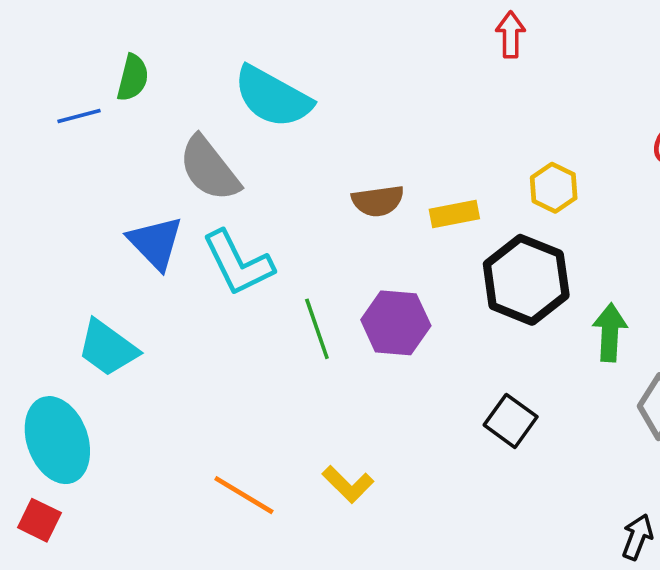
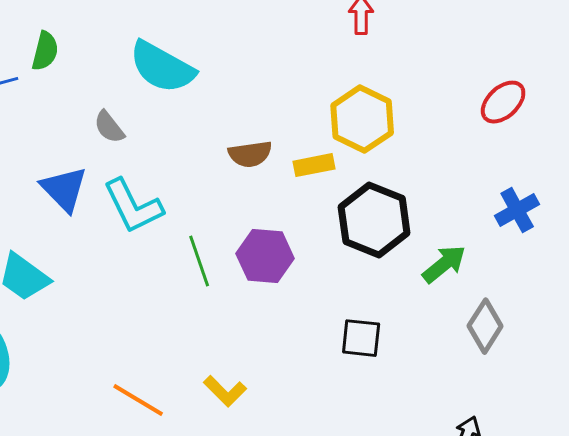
gray semicircle: (209, 169) -> (109, 127), size x0.6
yellow hexagon: (554, 188) -> (362, 119), moved, size x1.6
green arrow: (610, 332) -> (444, 264), turned 48
black square: (511, 421) -> (361, 338), turned -30

